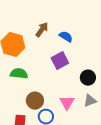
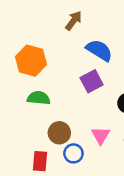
brown arrow: (42, 30) -> (73, 21), moved
blue semicircle: (66, 37) -> (99, 50), size x1.5

